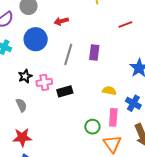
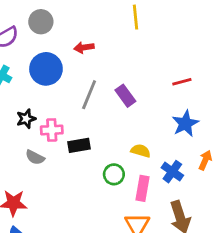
red line: (125, 24) -> (182, 82), moved
purple rectangle: (94, 53) -> (125, 96), turned -49
gray semicircle: (21, 105) -> (35, 157), moved, turned 136
green circle: (92, 127) -> (114, 174), moved

